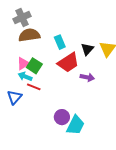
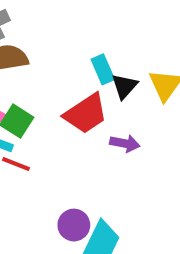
cyan rectangle: (60, 42) -> (103, 69), moved

